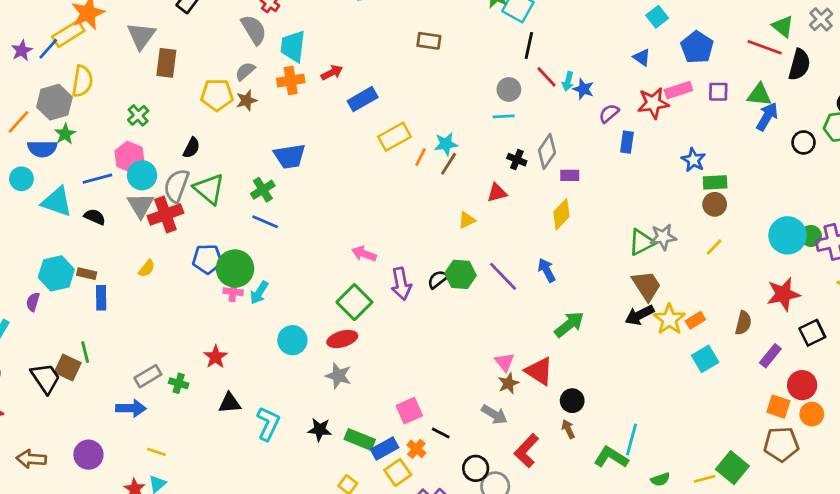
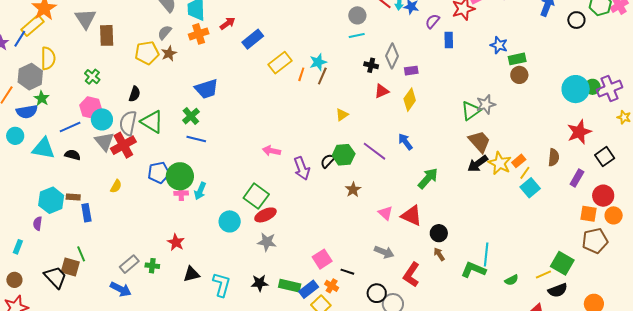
red triangle: (497, 193) -> (382, 91), moved
yellow line: (714, 247) -> (525, 173), moved
green square: (354, 302) -> (256, 196), moved
brown star: (508, 383) -> (353, 190), moved
blue arrow: (131, 408) -> (121, 289), turned 35

